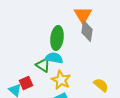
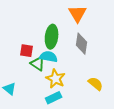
gray diamond: (87, 31) -> (82, 44), moved
red square: (26, 83) -> (27, 51), moved, turned 32

